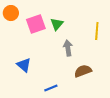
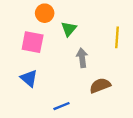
orange circle: (11, 13) -> (45, 13), moved
pink square: (36, 24) -> (33, 42), moved, turned 30

